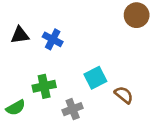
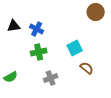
cyan square: (95, 78) -> (75, 48), moved
green cross: (44, 86) -> (39, 52), moved

